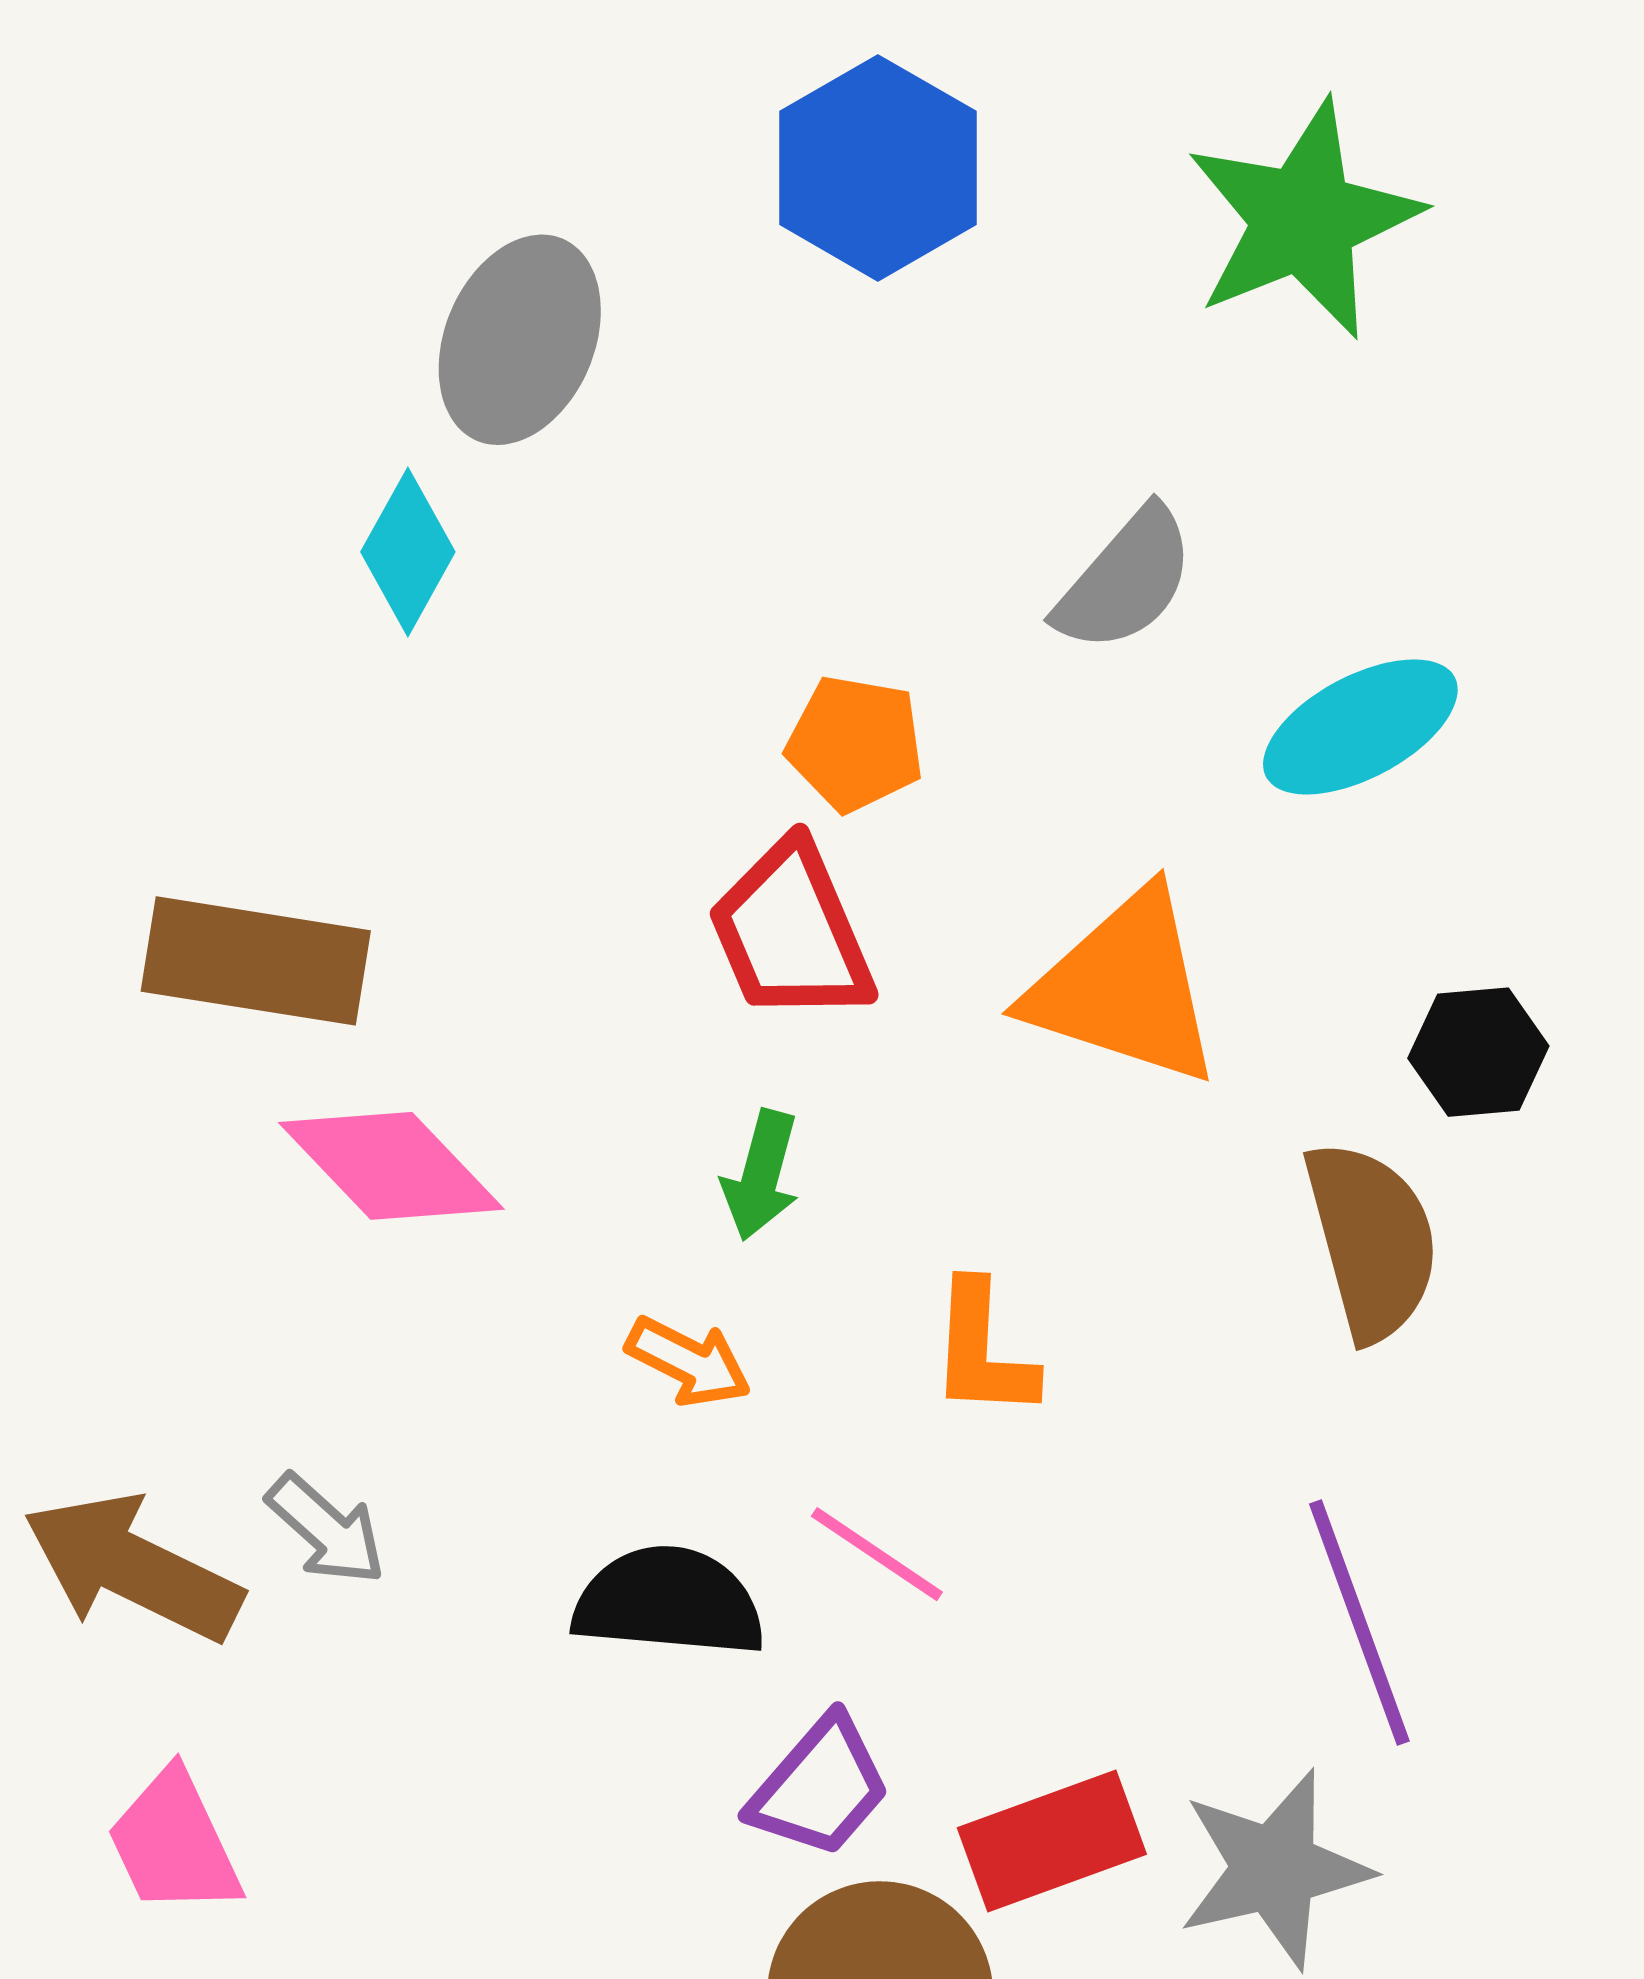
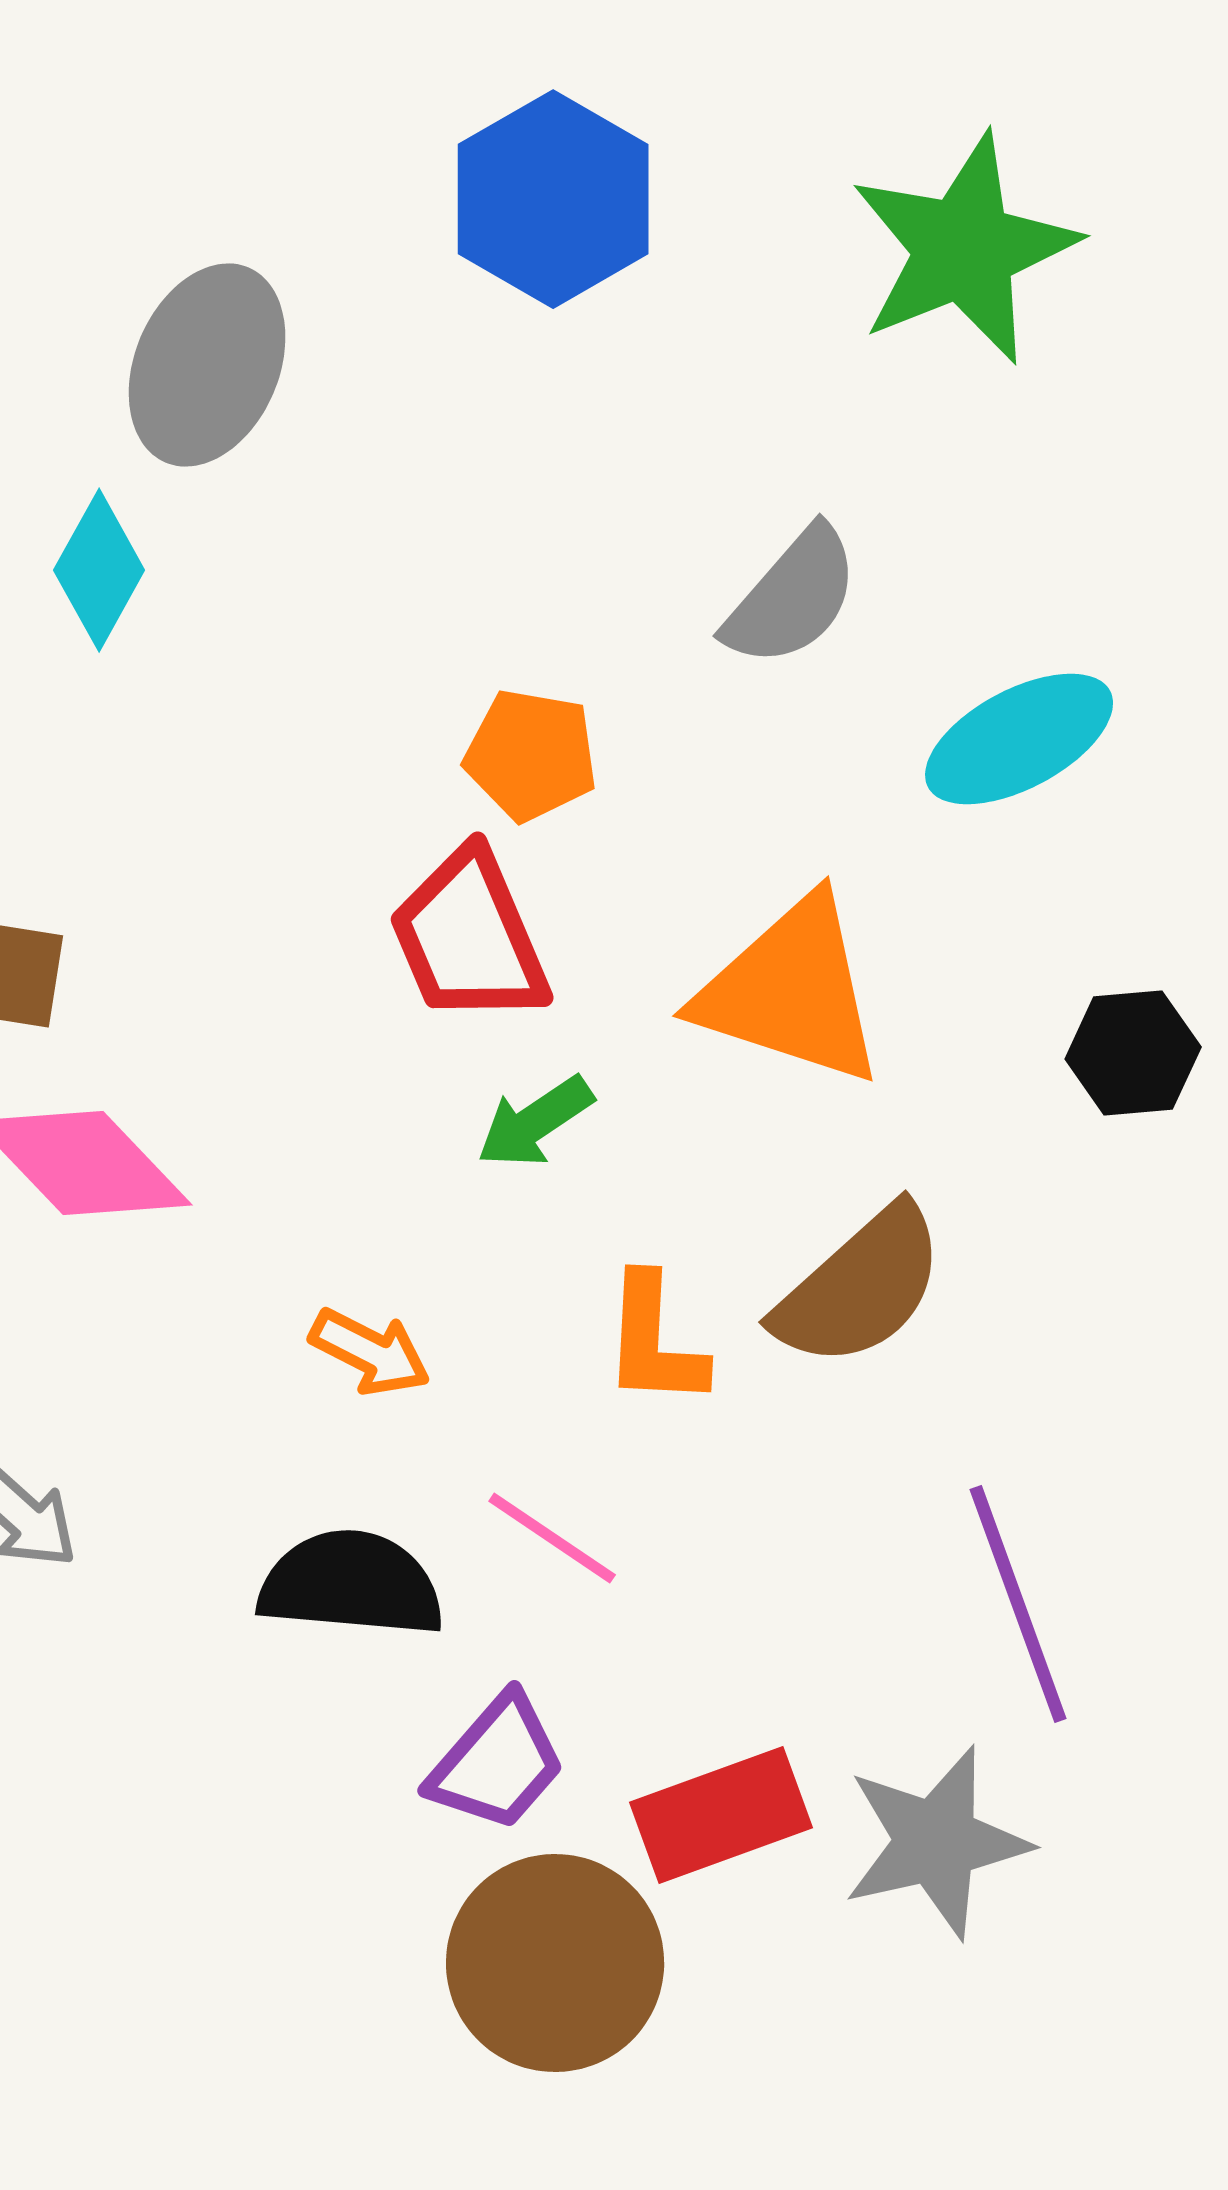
green arrow: (761, 1175) -> (535, 1122), moved, turned 41
brown semicircle: (1372, 1240) -> (860, 1287), moved, turned 63

